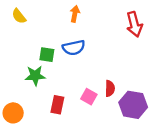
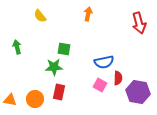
blue semicircle: (74, 48) -> (104, 62), moved
red rectangle: (57, 105) -> (59, 92), moved

